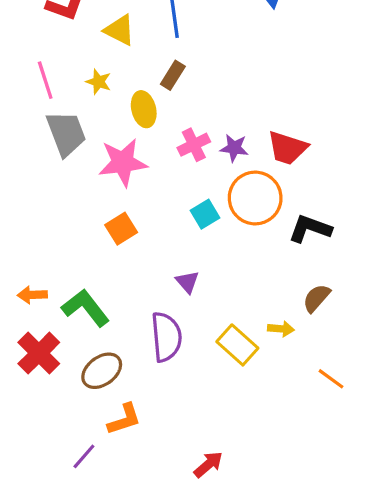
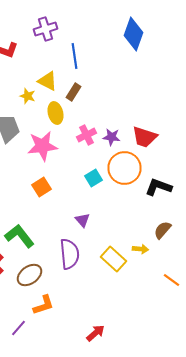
yellow triangle: (119, 30) -> (48, 81), moved

